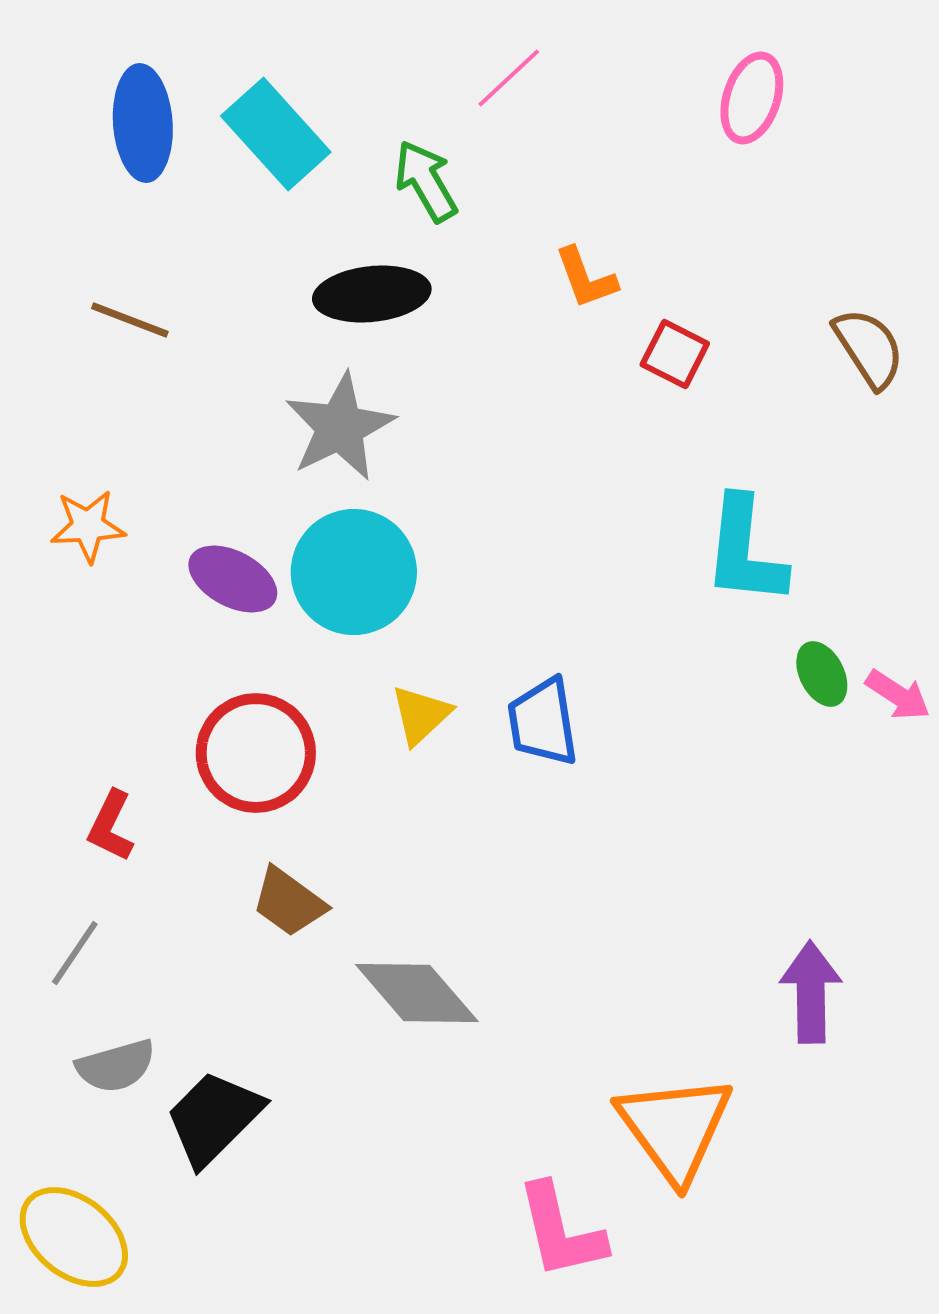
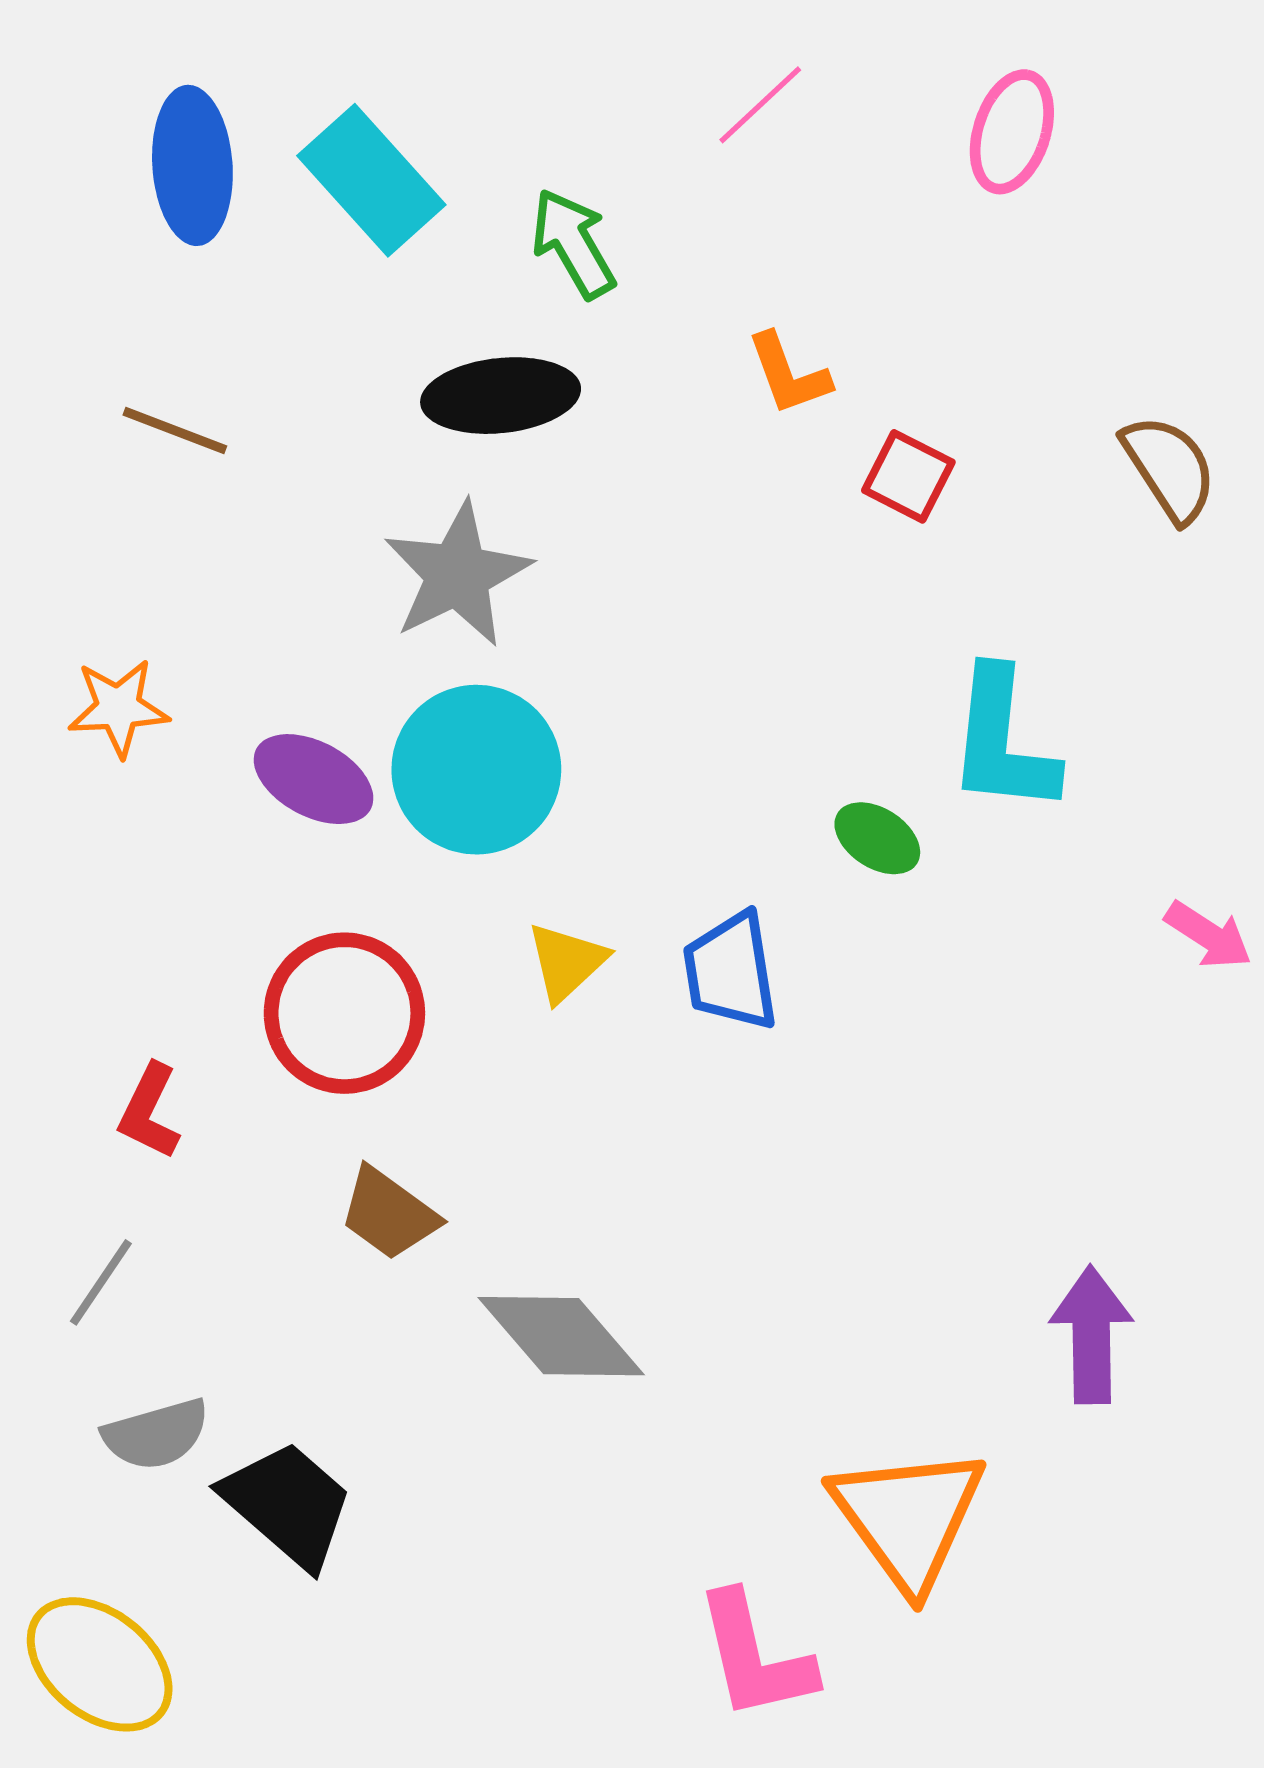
pink line: (509, 78) -> (760, 105), moved
green ellipse: (822, 674) -> (877, 838), moved, turned -30
black trapezoid: (214, 1118) -> (288, 1504), turned 86

